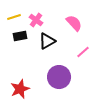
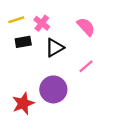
pink line: (83, 52) -> (86, 66), moved
purple circle: (59, 77) -> (53, 89), moved

